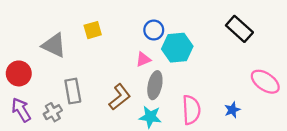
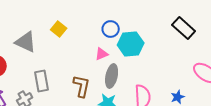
yellow square: (93, 30) -> (59, 29), turned -35
brown L-shape: (120, 97) -> (82, 86), turned -40

